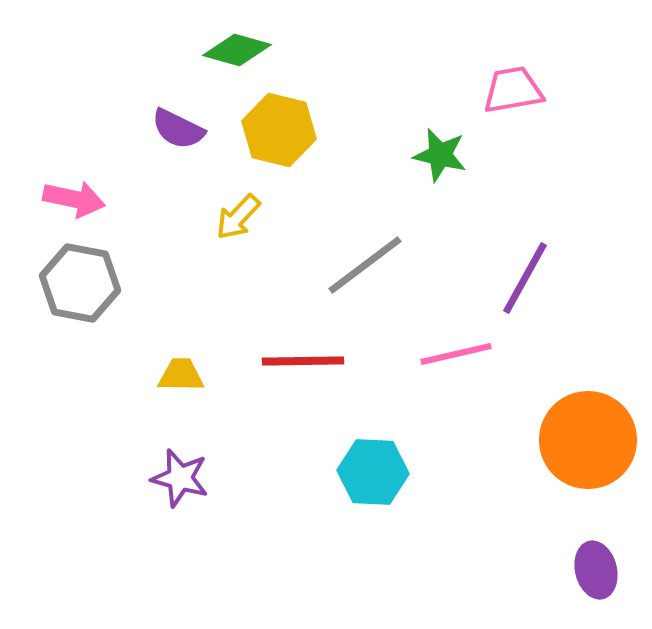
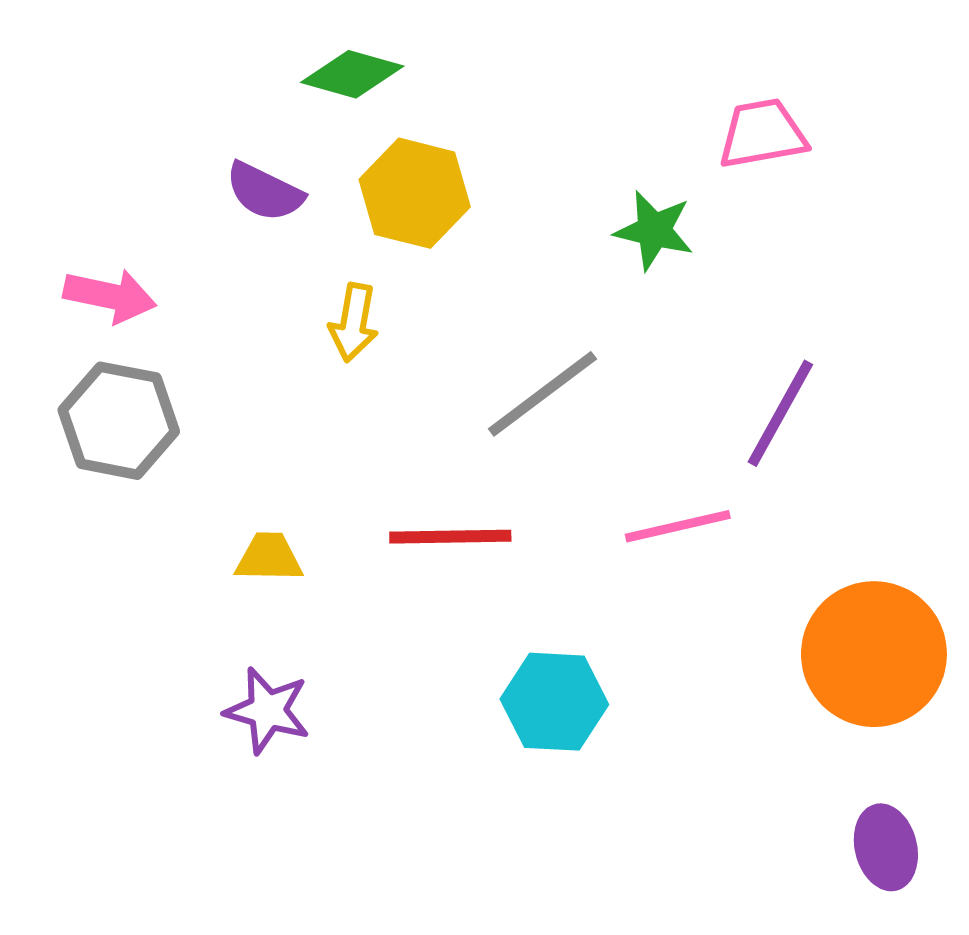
yellow arrow: (238, 217) -> (354, 323), turned -33

